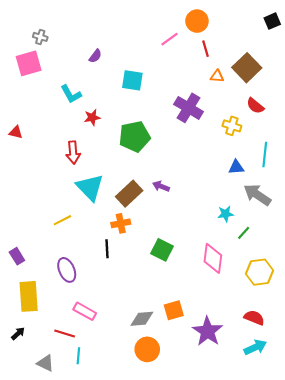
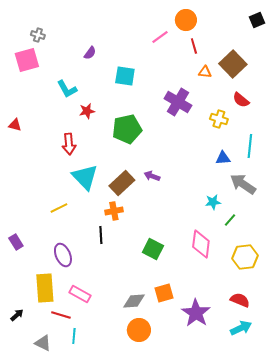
green square: (162, 250) -> (153, 249), moved
yellow rectangle: (29, 296) -> (45, 288), moved

